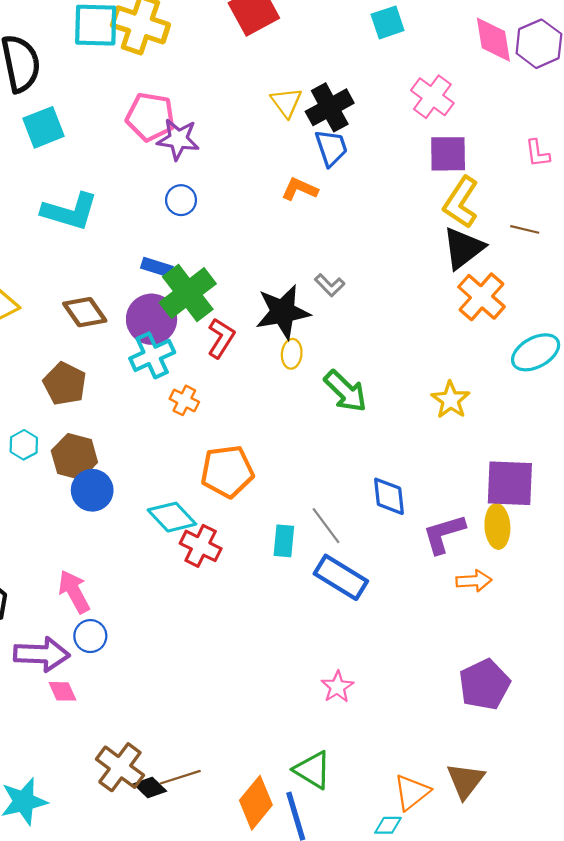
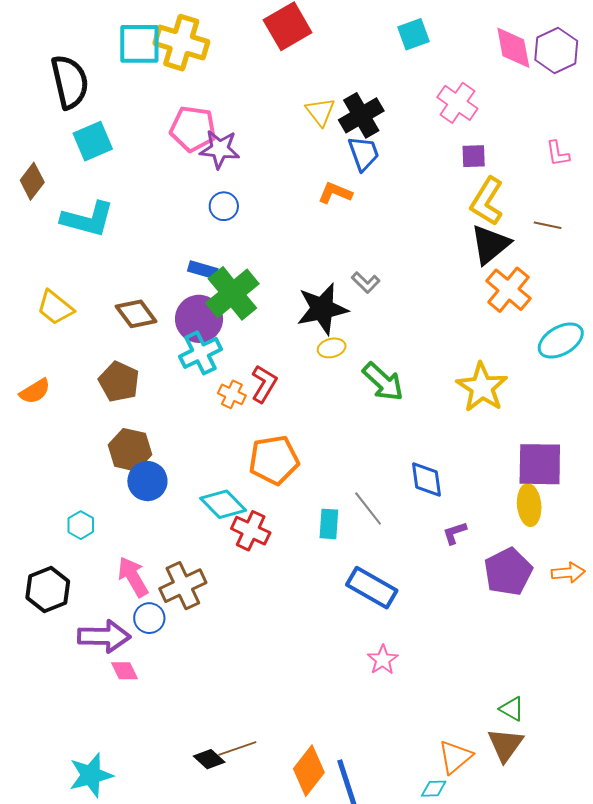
purple square: (448, 154) -> (474, 156), size x0.7
cyan L-shape: (70, 211) -> (88, 219), moved
red L-shape: (221, 338) -> (264, 384), moved
yellow ellipse: (292, 354) -> (332, 348), turned 72
yellow star: (451, 400) -> (482, 387), size x1.4
cyan hexagon: (24, 445) -> (81, 525), moved
purple L-shape: (444, 534) -> (455, 533), moved, size x0.6
blue rectangle: (341, 577) -> (372, 588), moved
orange arrow: (474, 581) -> (568, 573), moved
purple pentagon: (484, 685) -> (508, 572), moved
brown cross: (120, 767) -> (183, 586), moved, turned 30
green triangle: (313, 770) -> (512, 709), moved, size x0.7

